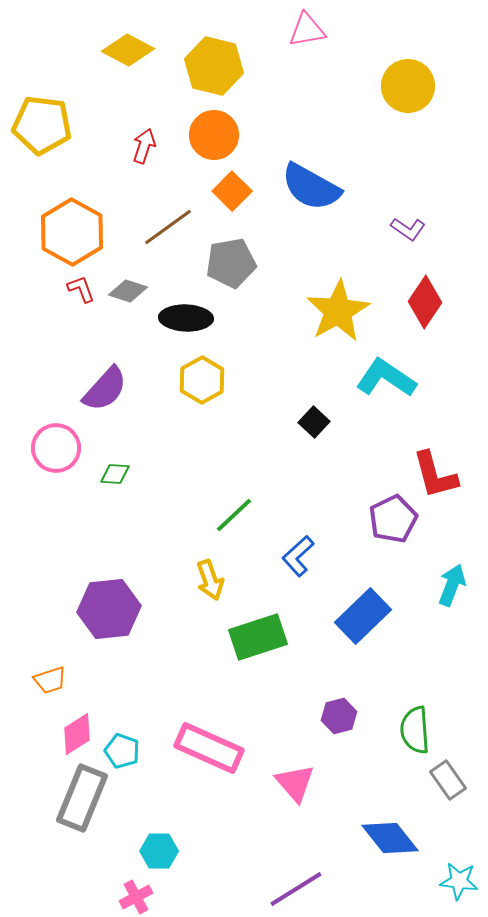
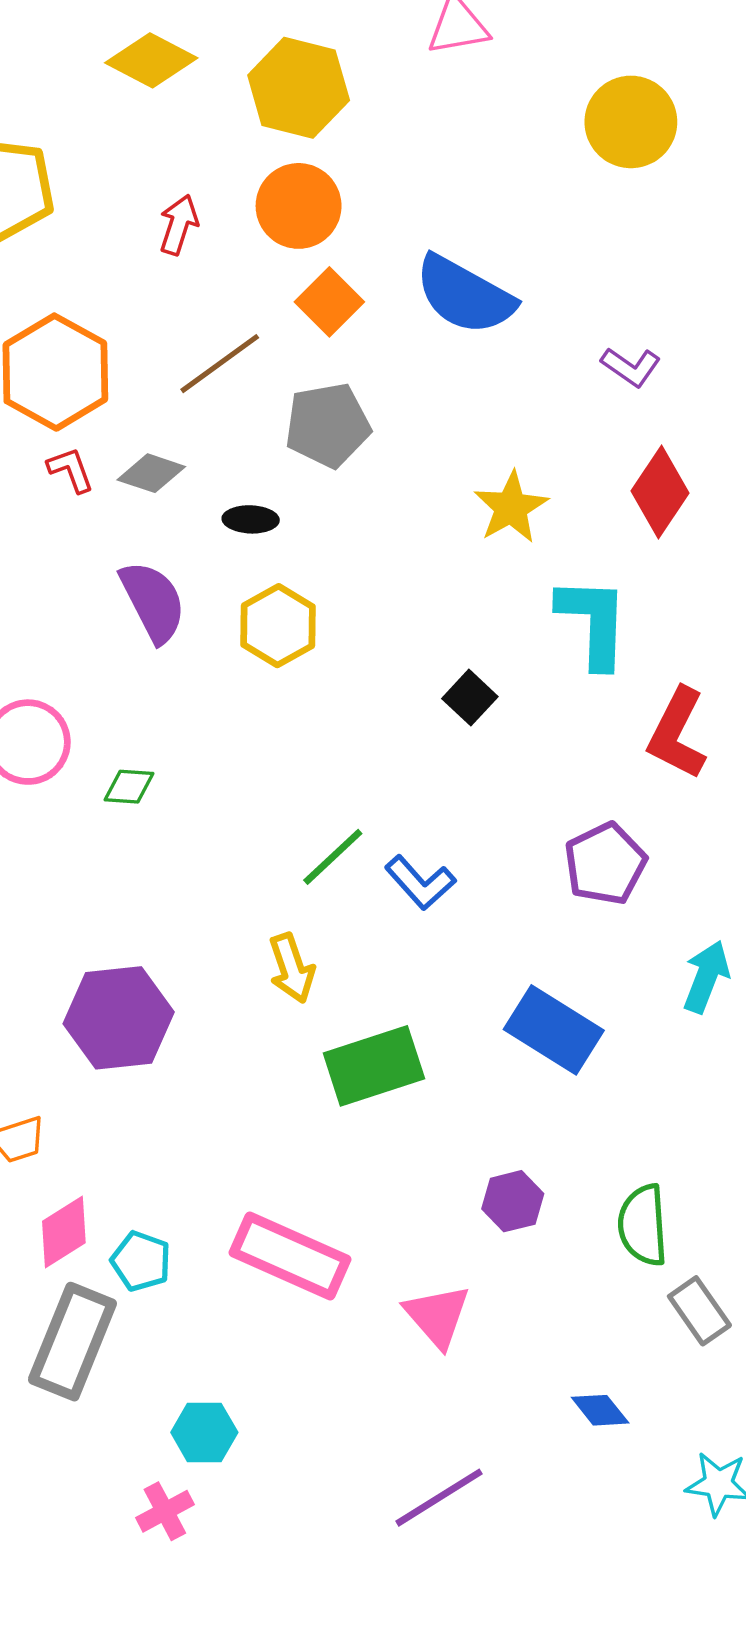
yellow star: (338, 311) -> (511, 507), size x0.7
black ellipse: (186, 318) -> (251, 519), size x0.6
cyan L-shape: (386, 378) -> (593, 622), turned 58
purple semicircle: (105, 389) -> (153, 602), moved, turned -69
red L-shape: (435, 475) -> (677, 734), moved, turned 42
blue L-shape: (298, 556) -> (420, 883), moved, turned -90
blue rectangle: (363, 616) -> (554, 1030), turned 76
blue diamond: (390, 838) -> (600, 1410), size x0.6

